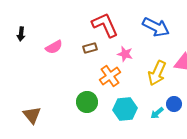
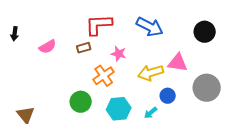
red L-shape: (105, 25) -> (99, 25), turned -68
yellow arrow: (157, 73) -> (151, 73), turned 50
blue circle: (174, 104) -> (168, 96), moved

